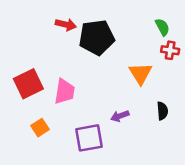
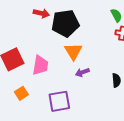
orange triangle: (140, 73) -> (73, 51), moved
purple arrow: (120, 116) -> (82, 72), moved

